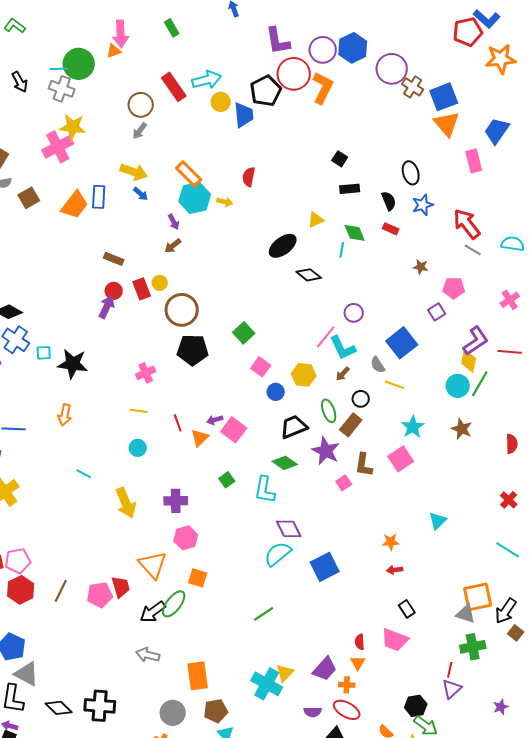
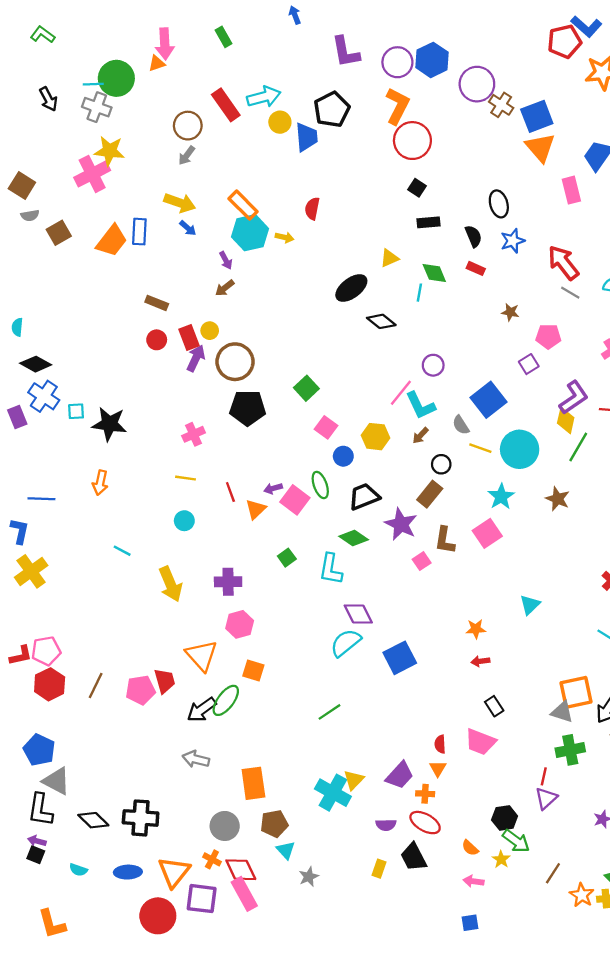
red circle: (294, 74) -> (412, 141), moved
purple arrow: (107, 307) -> (196, 358), moved
cyan circle: (458, 386) -> (520, 449), moved, size x1.4
green ellipse: (329, 411) -> (320, 485), moved

